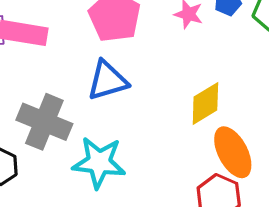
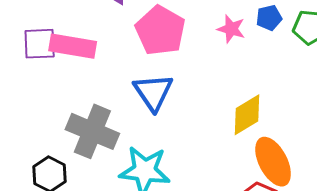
blue triangle: (107, 80) -> (153, 92), turned -48

